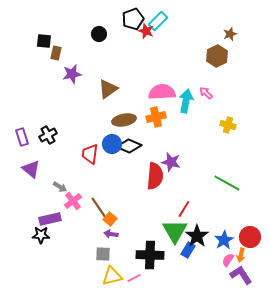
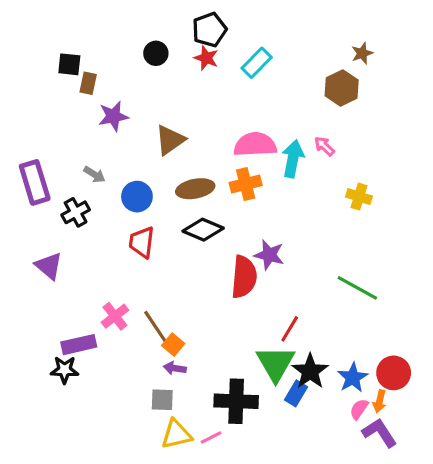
cyan rectangle: (158, 21) -> (257, 63), moved
red star: (146, 31) -> (206, 58), moved
purple rectangle: (22, 137) -> (35, 182), moved, size x1.5
blue circle: (112, 144) -> (137, 197), moved
gray arrow: (60, 187) -> (94, 175), moved

